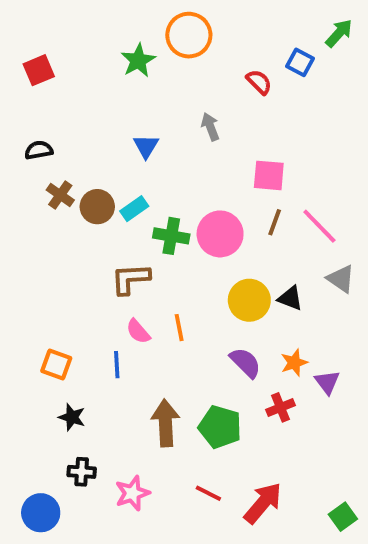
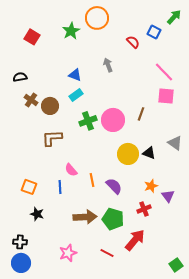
red square: (39, 70) -> (32, 37), moved, turned -35
blue triangle: (146, 146) -> (75, 75), turned -40
pink square: (269, 175) -> (166, 96), moved
cyan rectangle: (134, 209) -> (76, 95), moved
pink line: (319, 226) -> (164, 72), moved
green cross: (171, 236) -> (88, 121), turned -30
brown L-shape: (130, 279) -> (52, 138), moved
orange line: (179, 328) -> (92, 180), moved
purple semicircle: (245, 363) -> (114, 186), moved
brown arrow: (165, 423) -> (85, 217), turned 90
black cross: (82, 472) -> (20, 242), moved
red arrow: (263, 503) -> (135, 240), moved

